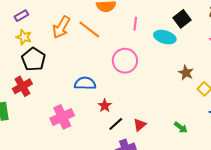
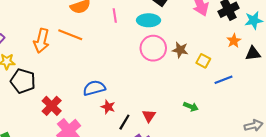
pink circle: (125, 61) -> (153, 48), moved
blue semicircle: (85, 83) -> (94, 88), moved
red cross: (22, 86) -> (52, 106), moved

